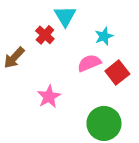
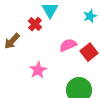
cyan star: (104, 36) -> (90, 16), moved

